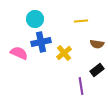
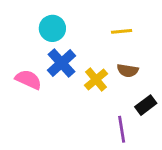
blue cross: (41, 42) -> (61, 63), turned -30
brown semicircle: (97, 44) -> (128, 70), moved

